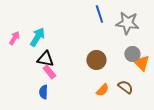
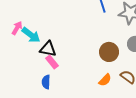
cyan arrow: (37, 37) -> (31, 35), moved, turned 96
brown circle: (96, 60) -> (109, 52), moved

